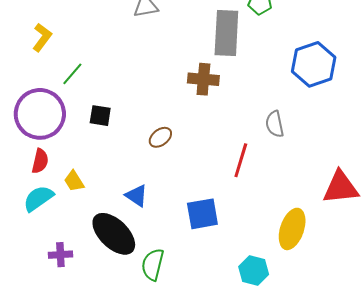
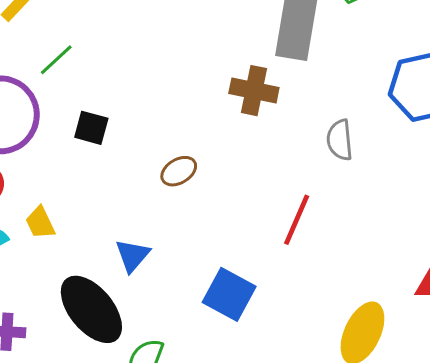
gray semicircle: (275, 124) -> (340, 140), moved
blue triangle: (137, 196) -> (132, 255), turned 30
blue square: (202, 214) -> (229, 294), turned 32

